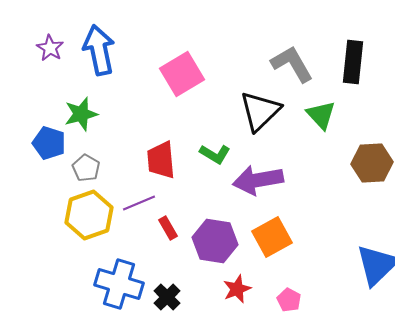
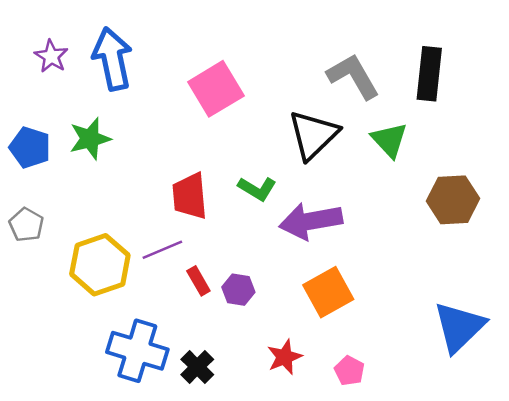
blue pentagon: (49, 143) -> (30, 147), moved
gray pentagon: (86, 168) -> (26, 225), moved
purple hexagon: (215, 241) -> (238, 290), moved, size x0.6

